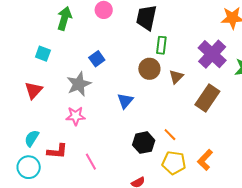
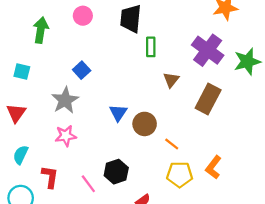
brown circle: (149, 69) -> (145, 124), moved
cyan semicircle: (32, 138) -> (21, 155), moved
black hexagon: (144, 143) -> (116, 172), moved
red L-shape: (57, 151) -> (50, 177), turned -80

